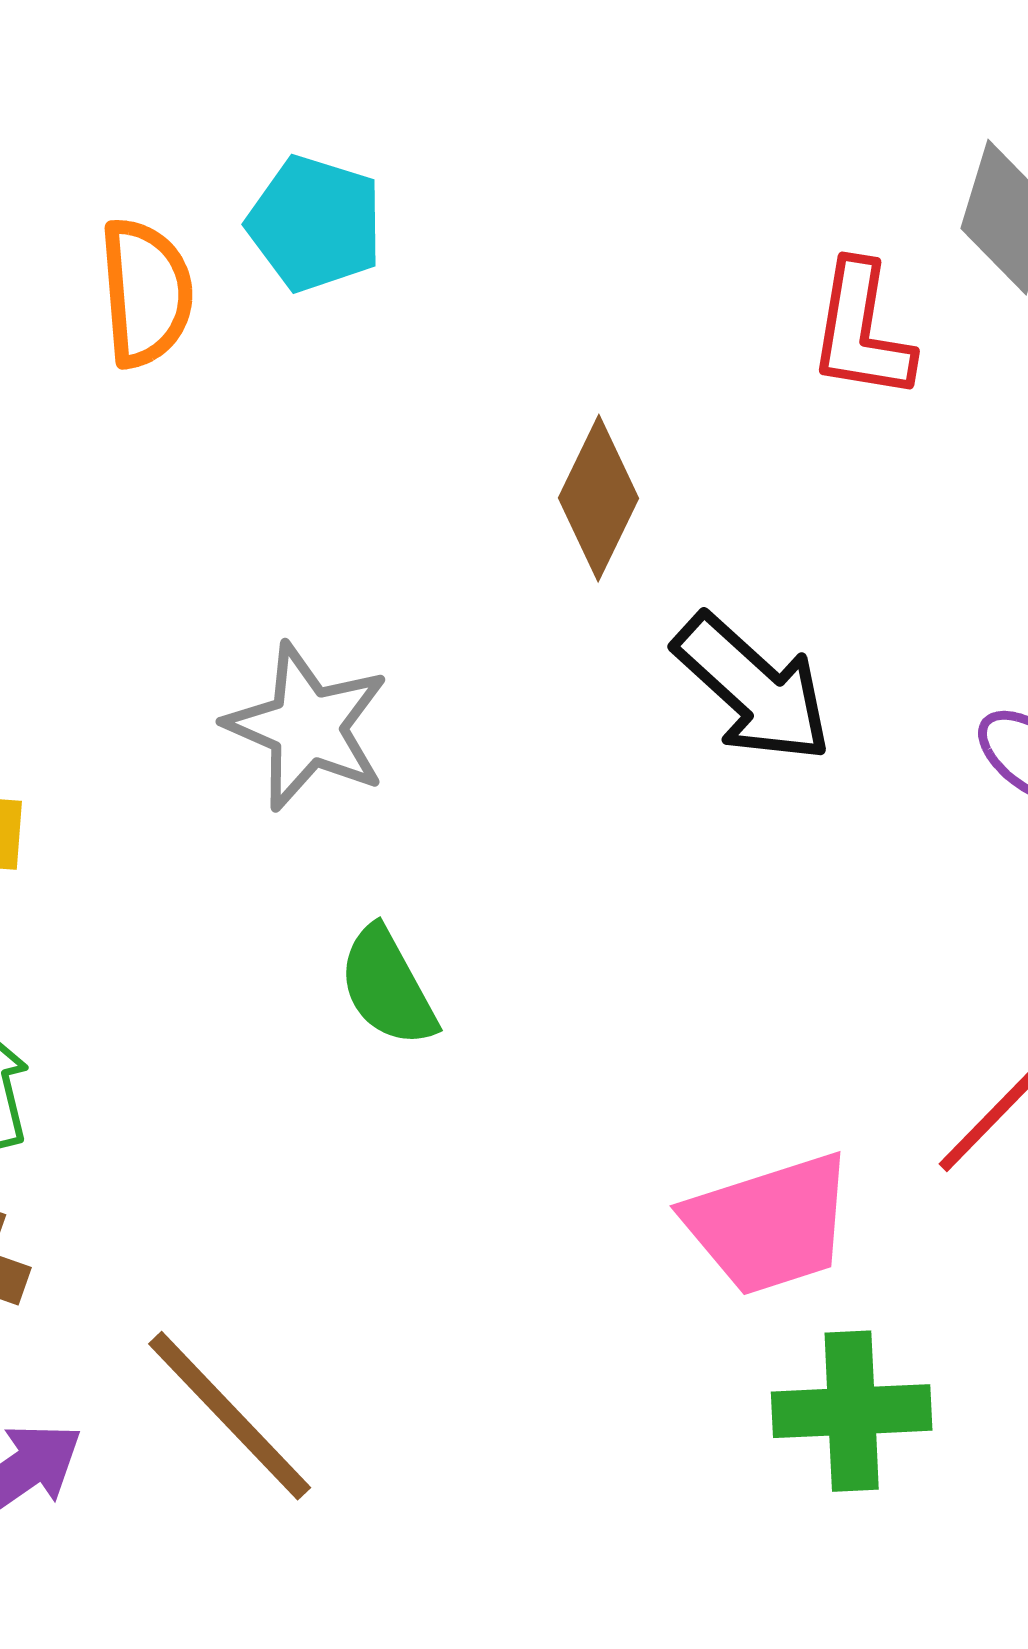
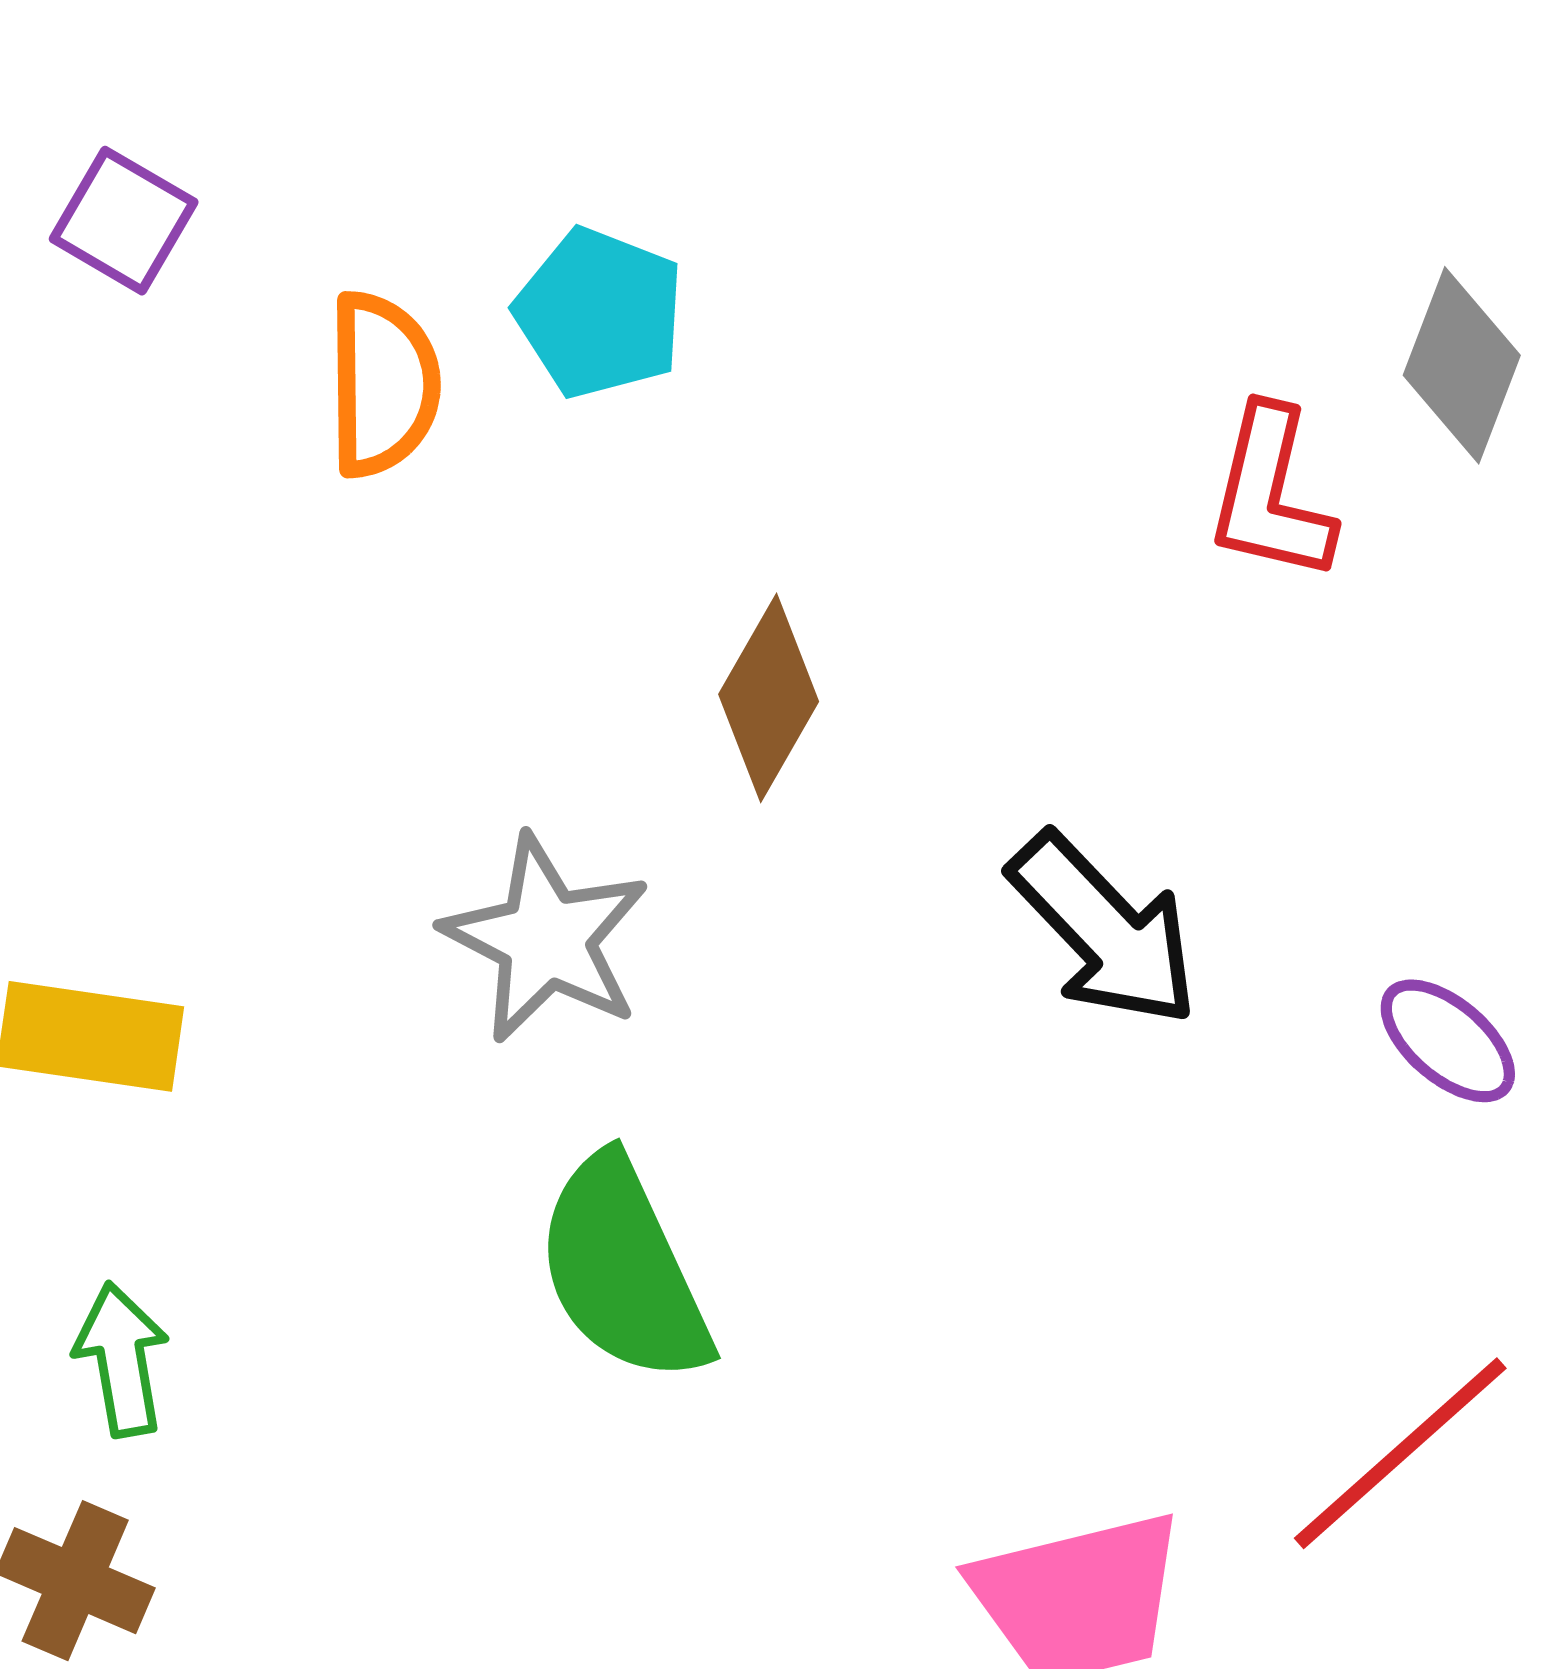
brown diamond: (598, 498) -> (769, 698), moved
green semicircle: (387, 987) -> (623, 1270), size x1.5

